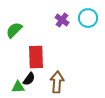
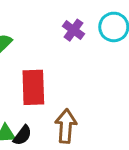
black semicircle: (29, 79) -> (22, 135), moved

